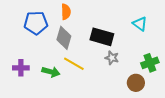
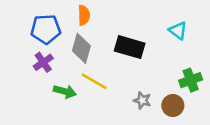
gray star: (112, 58) -> (142, 100), moved
purple cross: (21, 68) -> (43, 62), moved, turned -35

